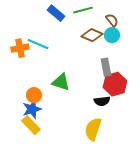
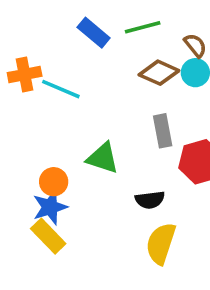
orange cross: (20, 48) -> (25, 74), moved
gray rectangle: (106, 67) -> (163, 131), moved
black semicircle: (102, 101) -> (150, 200), moved

